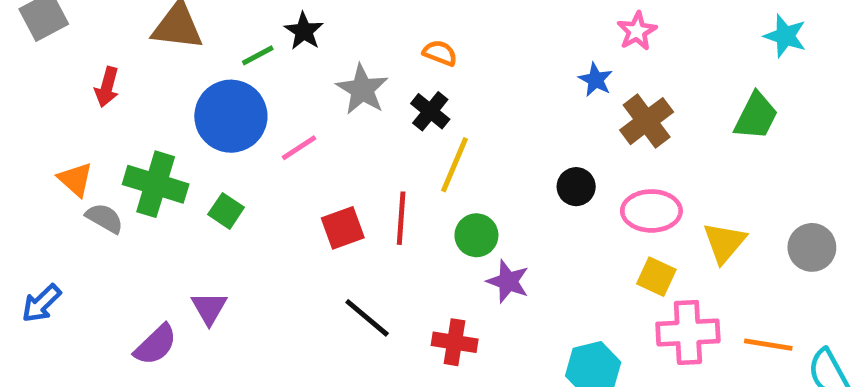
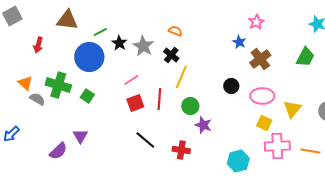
black star: (304, 31) -> (119, 43), moved
pink line: (299, 148) -> (131, 80), moved

